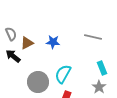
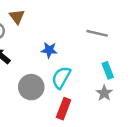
blue star: (53, 42) -> (49, 50), moved
brown triangle: (27, 43) -> (17, 17), moved, turned -40

